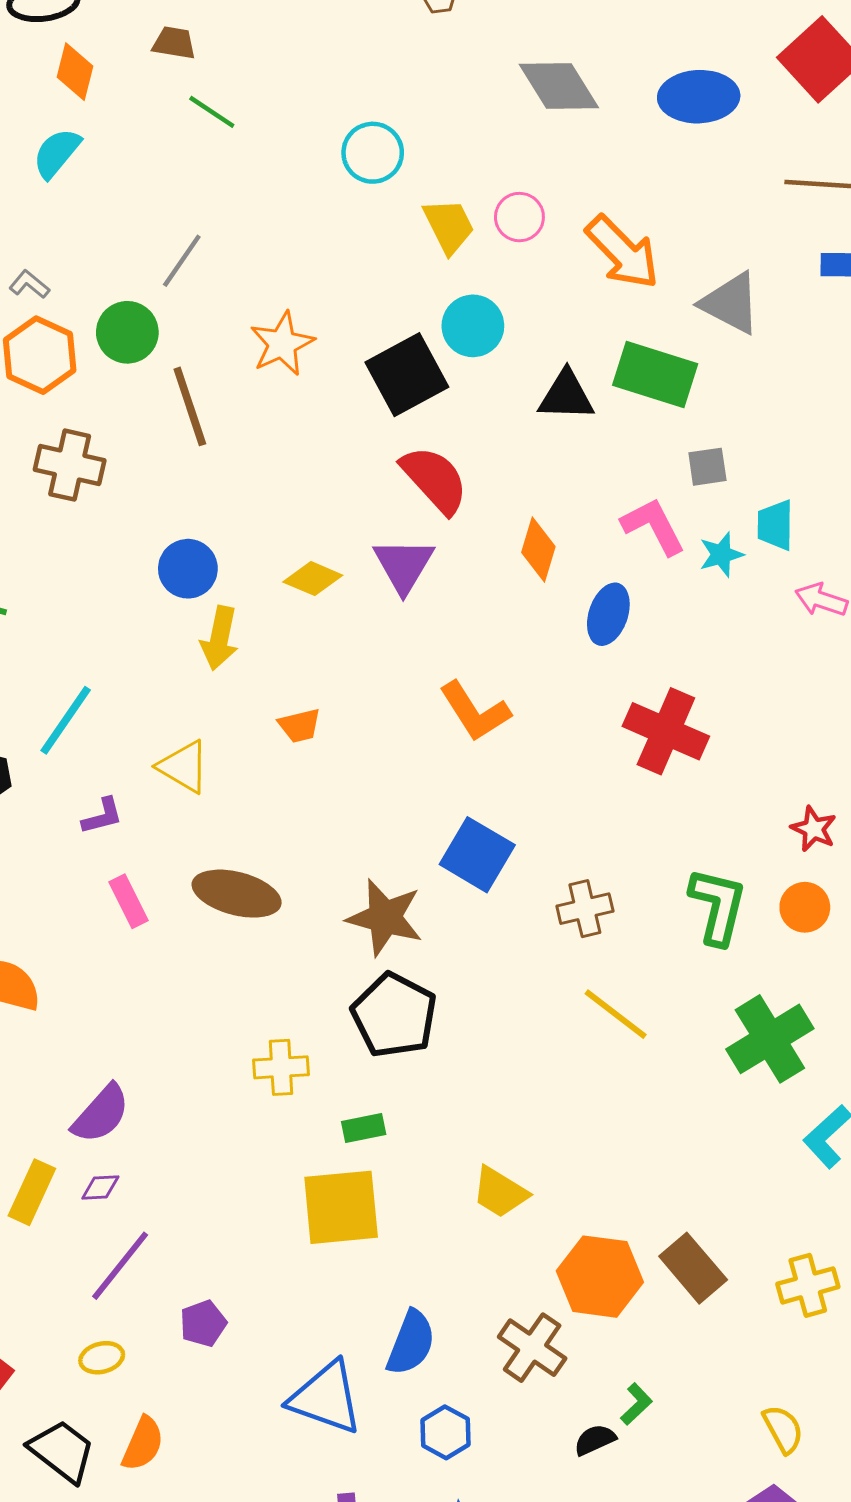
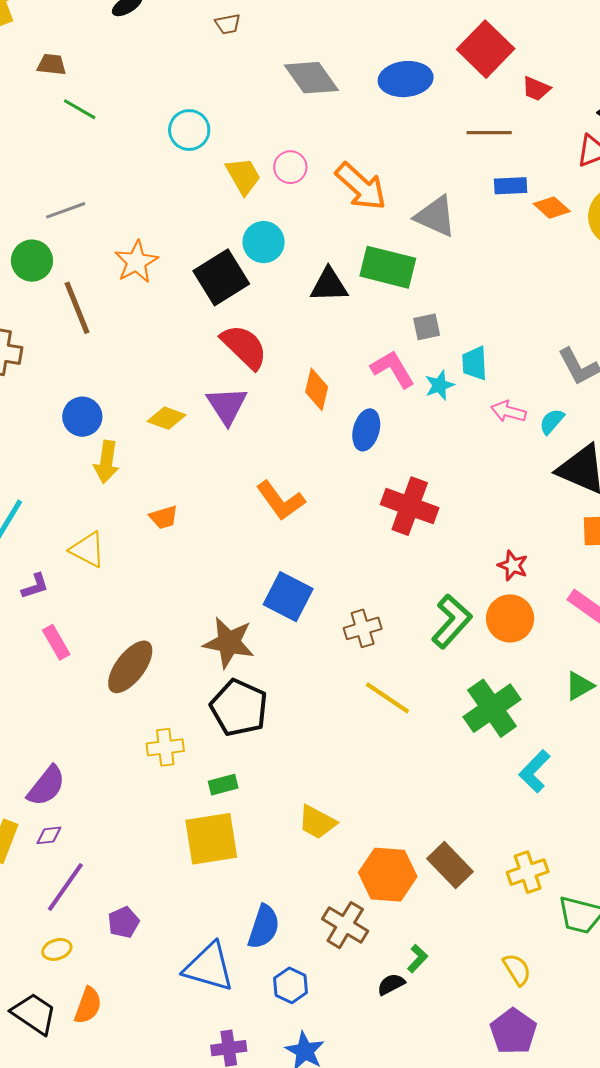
gray line: (182, 261) -> (66, 210), turned 39
brown ellipse: (237, 894) -> (130, 667), moved, turned -64
green L-shape: (718, 906) -> (452, 621), turned 32
orange circle: (805, 907) -> (510, 618), size x1.4

